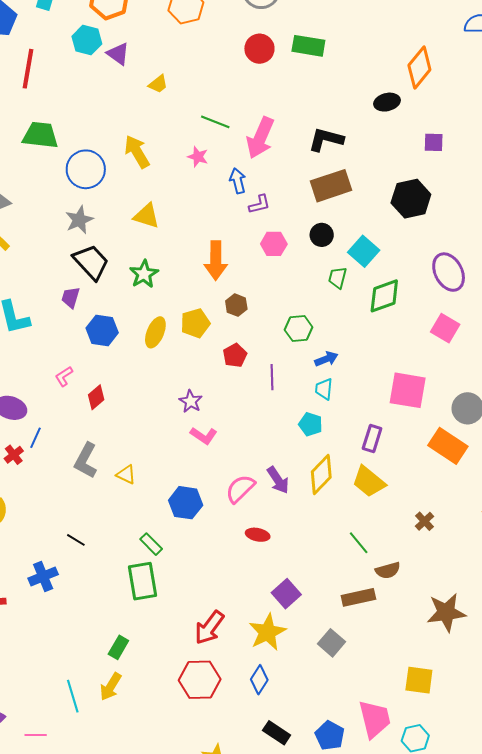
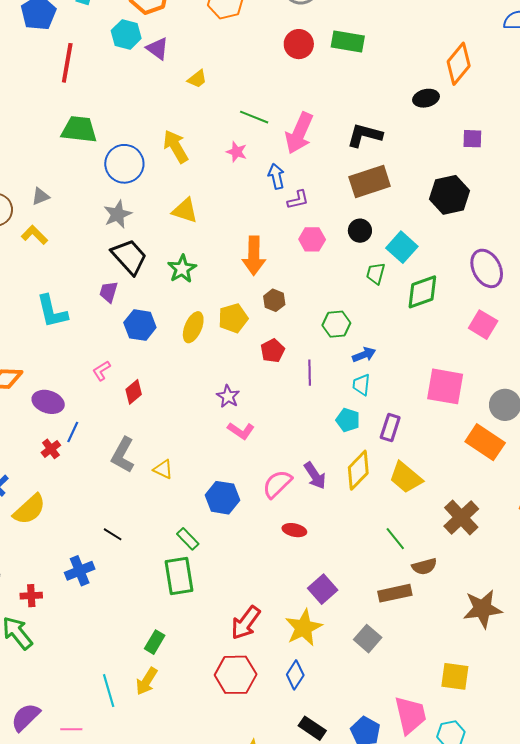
purple rectangle: (372, 439) -> (390, 428), moved
brown cross: (424, 521) -> (461, 517), size x1.8

